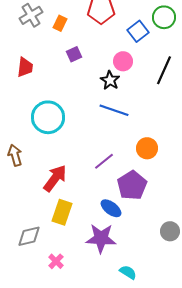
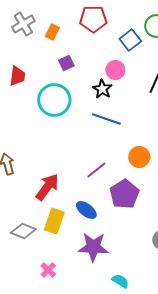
cyan circle: (48, 117) -> (54, 100), moved
blue ellipse: (111, 208) -> (86, 210), moved
gray diamond: (29, 236) -> (23, 231), moved, turned 35

